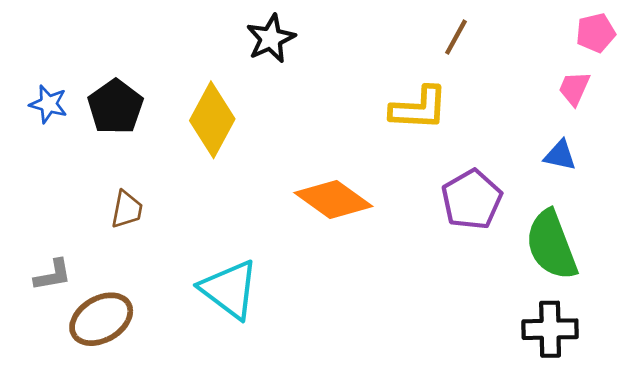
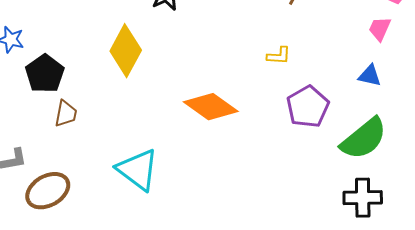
black pentagon: (115, 107) -> (45, 74), moved
yellow L-shape: (419, 108) -> (279, 56), moved, size x0.6
green semicircle: (551, 245) -> (364, 139), turned -108

